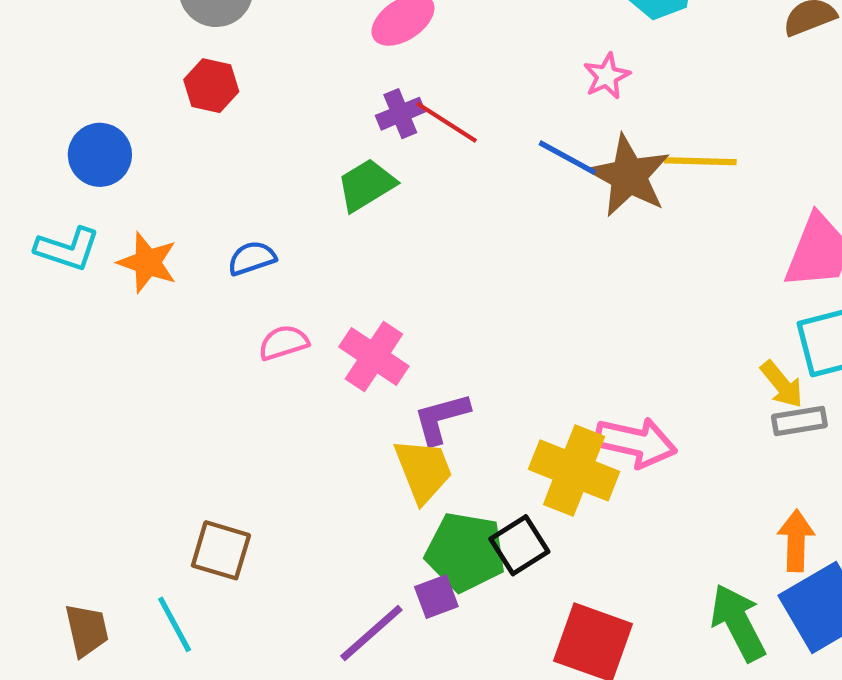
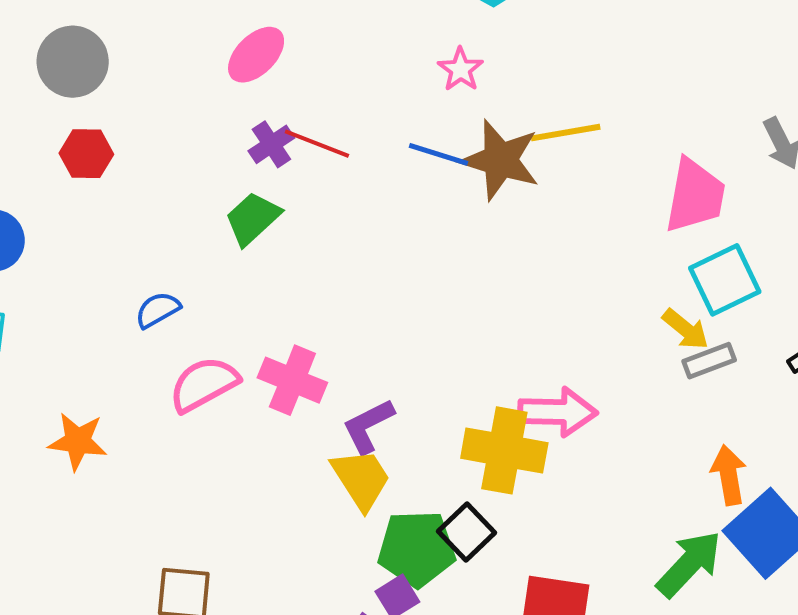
orange star: (147, 262) -> (78, 441), moved
pink semicircle: (284, 343) -> (204, 384), size x1.5
green arrow: (738, 623) -> (689, 564), turned 82

